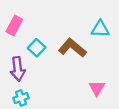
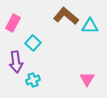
brown L-shape: (72, 48) -> (66, 16), moved
cyan cross: (21, 98) -> (33, 80), moved

